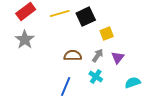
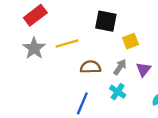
yellow line: (60, 14) -> (67, 44), moved
black square: (86, 17) -> (106, 21), turned 36

